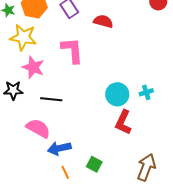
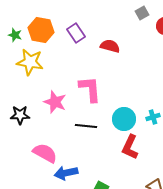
pink L-shape: (72, 50) -> (90, 89), moved
pink star: (33, 67) -> (55, 102), moved
black line: (51, 99) -> (86, 126), moved

